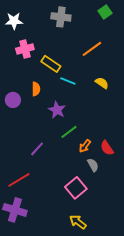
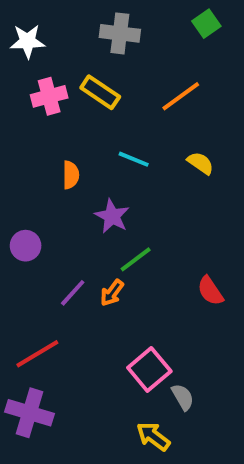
yellow rectangle: (51, 64) -> (100, 92), moved
purple circle: (13, 100) -> (26, 246), moved
orange arrow: (85, 146) -> (112, 293), moved
gray semicircle: (93, 165) -> (183, 397), moved

